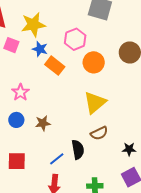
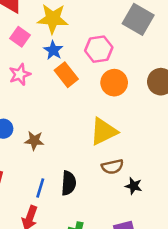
pink star: (20, 92) -> (20, 74), moved
brown semicircle: (99, 133) -> (112, 167), moved
black star: (129, 149) -> (134, 186), moved
blue line: (57, 159) -> (40, 188), turned -49

